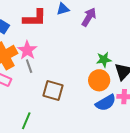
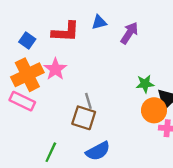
gray line: (29, 66) -> (88, 101), moved
orange circle: (99, 80) -> (154, 110), moved
blue semicircle: (106, 103) -> (98, 151), moved

